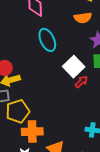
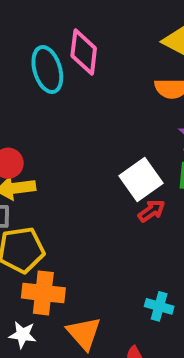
cyan ellipse: (47, 40) -> (47, 70), moved

